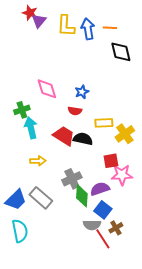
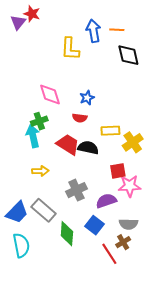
purple triangle: (39, 21) -> (18, 22), moved
yellow L-shape: (66, 26) -> (70, 49), moved
green cross: (22, 110) -> (39, 121), moved
green diamond: (82, 196) -> (67, 234), moved
blue square: (103, 210) -> (95, 225), moved
gray semicircle: (92, 225) -> (128, 224), moved

